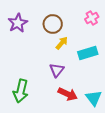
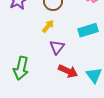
yellow arrow: (62, 43) -> (48, 26), moved

